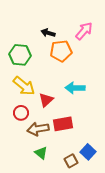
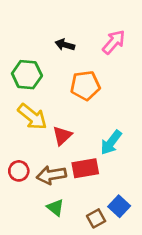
orange pentagon: (61, 51) -> (85, 85), moved
cyan arrow: (75, 88) -> (111, 142), moved, turned -54
red circle: (21, 113) -> (19, 171), moved

